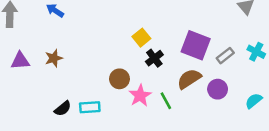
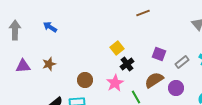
purple square: (196, 45) -> (159, 54), size x0.6
brown circle: (119, 79) -> (85, 80), moved
pink star: (140, 96) -> (115, 83), moved

